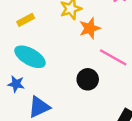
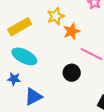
yellow rectangle: (26, 20) -> (20, 27), size x1.6

